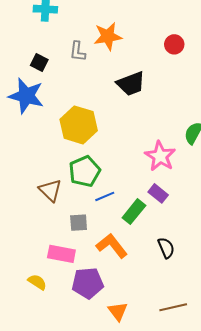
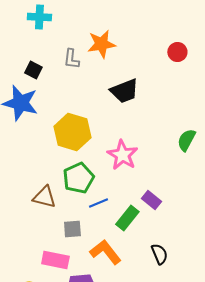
red circle: (174, 44) -> (177, 52), moved
pink star: (160, 156) -> (122, 155), moved
brown triangle: (50, 190) -> (44, 197), turned -30

